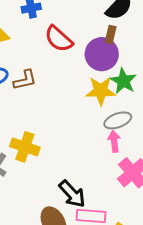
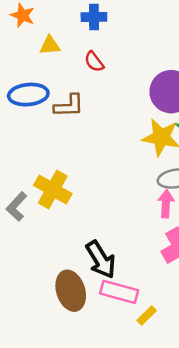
red semicircle: (59, 39) -> (94, 62), moved, size x0.6

